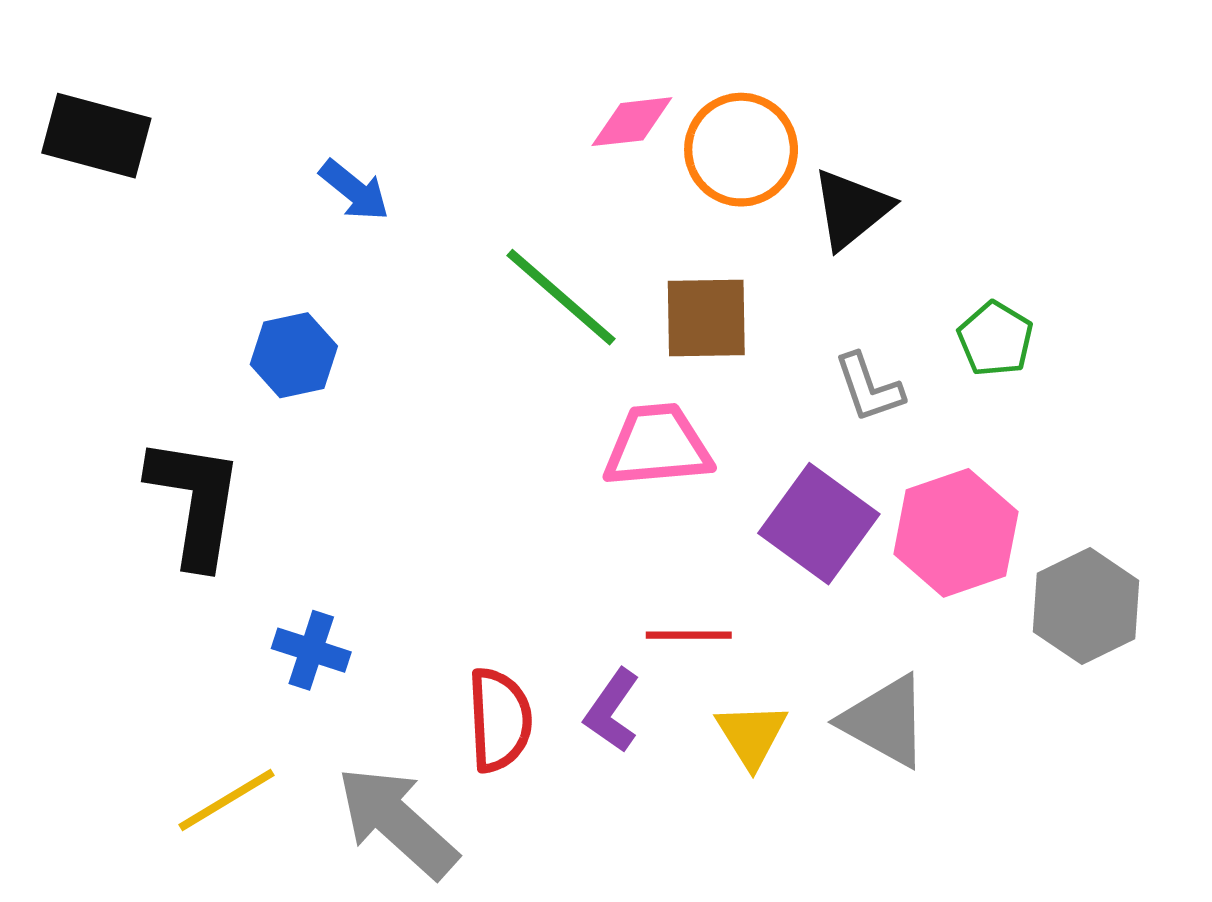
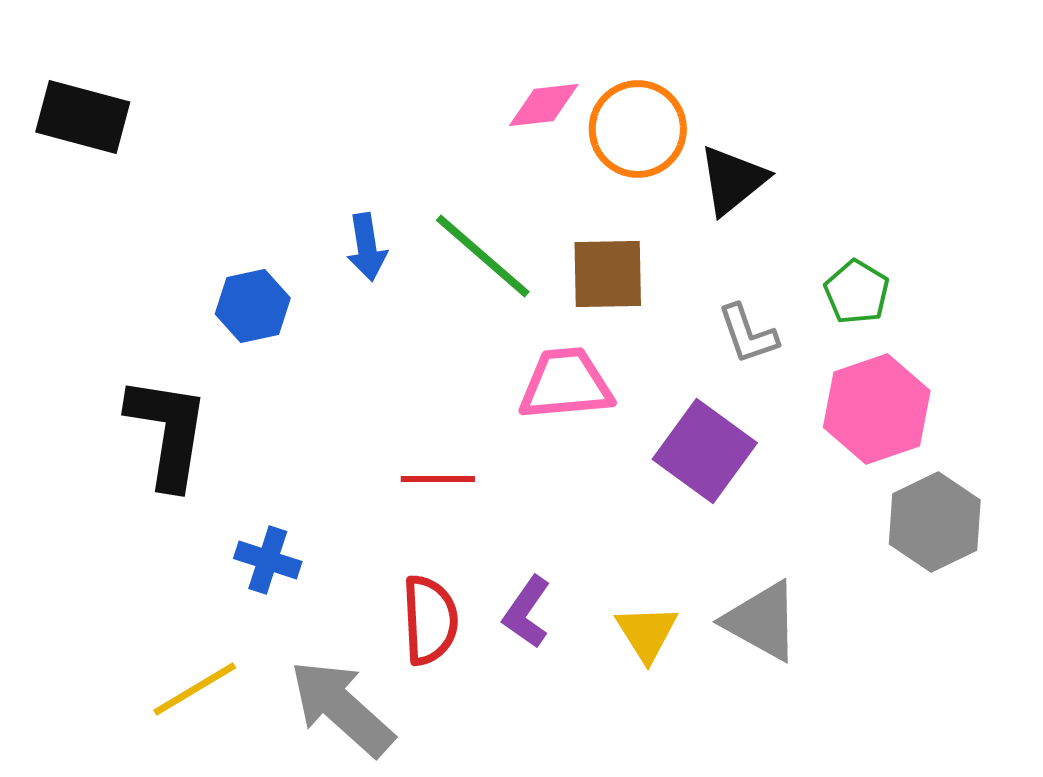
blue arrow: (354, 190) -> (367, 247), moved, turned 42
pink hexagon: (956, 533) -> (877, 409), moved
red line: (689, 635) -> (438, 479), moved

